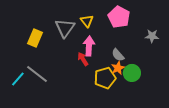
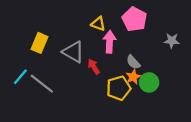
yellow triangle: (87, 21) -> (98, 24), turned -32
gray triangle: (65, 28) -> (73, 52), moved, turned -35
pink arrow: (89, 46) -> (110, 42), moved
cyan line: (18, 79) -> (20, 77), moved

